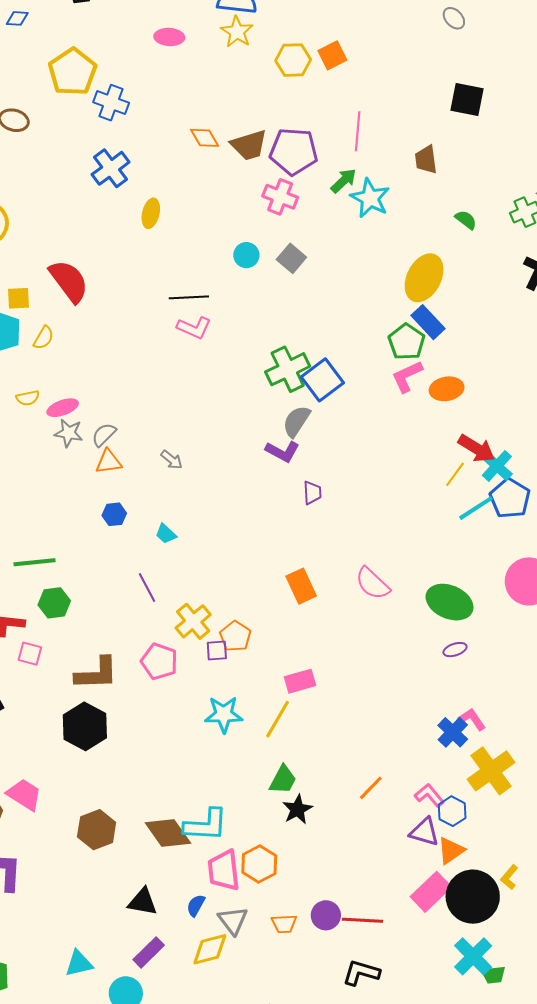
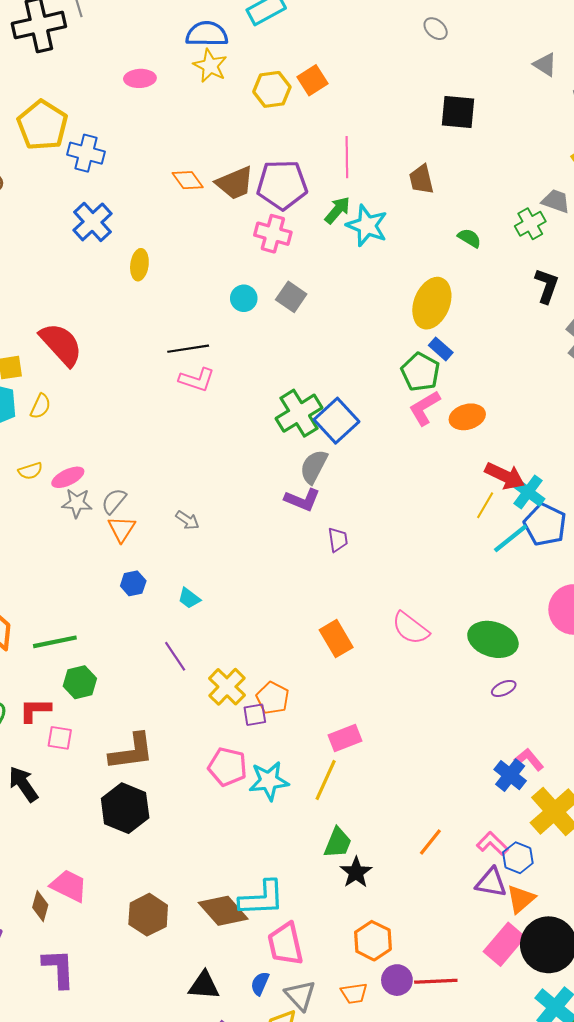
blue rectangle: (428, 322) -> (441, 349), size x0.7
orange triangle: (109, 462) -> (122, 529), turned -44
pink pentagon: (159, 661) -> (227, 767), moved
orange hexagon: (259, 864) -> (373, 941), moved

